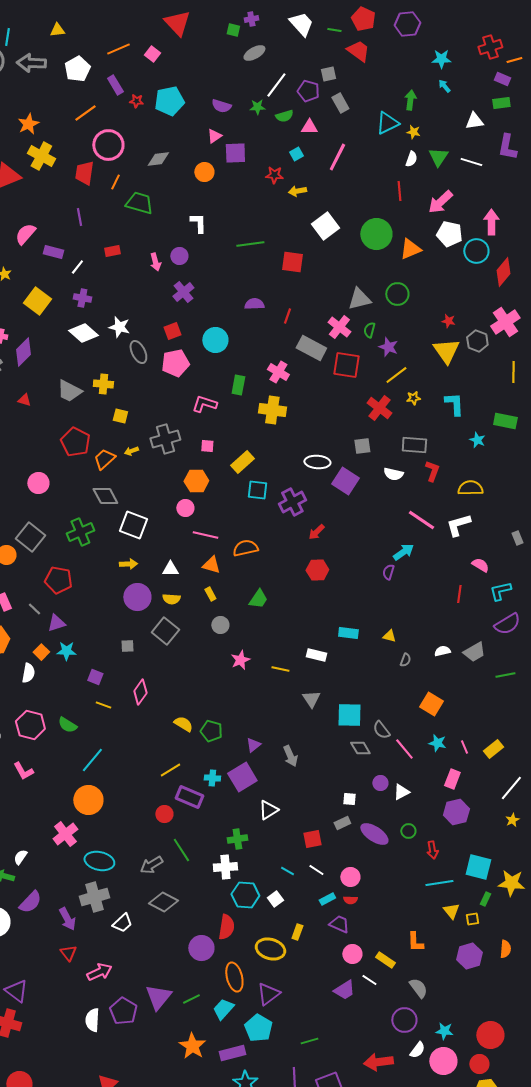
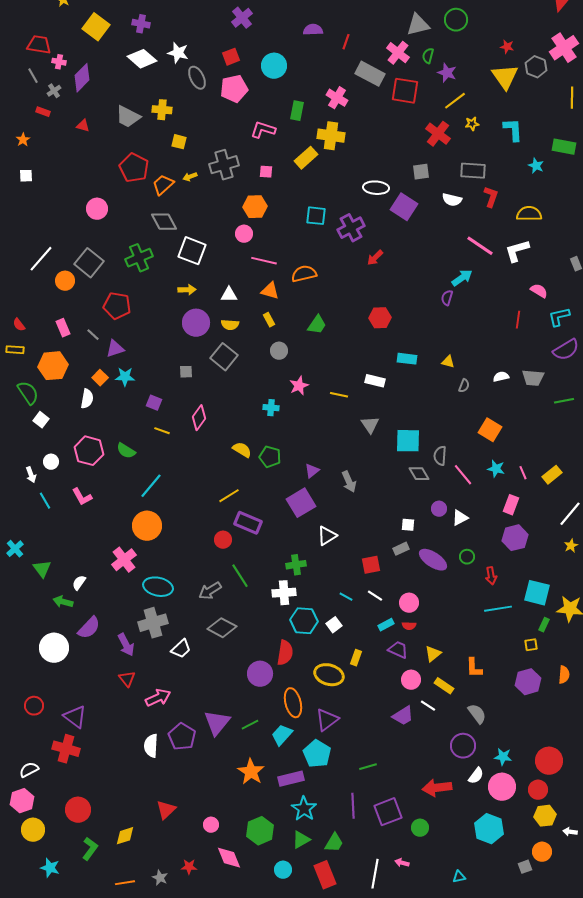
yellow rectangle: (242, 462) -> (306, 158), moved
red hexagon: (317, 570) -> (380, 318), moved
gray trapezoid: (474, 652) -> (533, 378), turned 35
gray semicircle: (381, 730) -> (440, 456), turned 42
cyan cross: (212, 778) -> (271, 408), moved
yellow triangle: (451, 911) -> (433, 654), moved, turned 30

